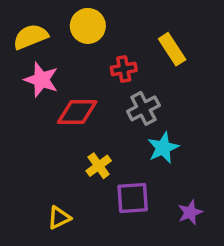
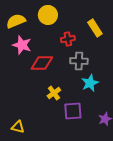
gray cross: (143, 108) -> (79, 61), turned 30
yellow triangle: (59, 218) -> (18, 127), moved, turned 40

